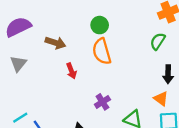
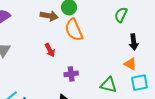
brown arrow: (55, 43) -> (49, 16), moved
purple cross: (102, 102) -> (71, 74), moved, turned 32

